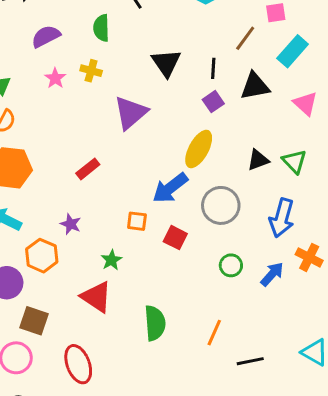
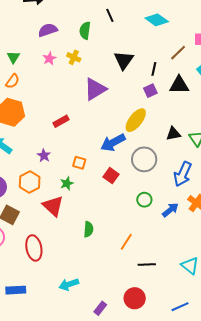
orange square: (137, 221) -> (79, 163), moved
orange hexagon: (42, 256) -> (30, 182), moved
green semicircle: (155, 323) -> (88, 229), size x0.7

